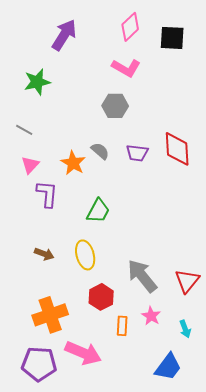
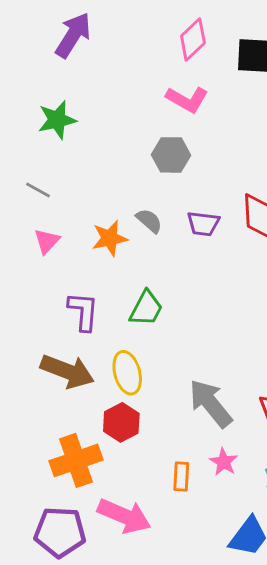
purple arrow: (64, 35) -> (73, 35), moved
orange star: (73, 163) -> (110, 238), turned 30
purple L-shape: (47, 194) -> (83, 311), moved
brown arrow: (44, 254) -> (67, 371), size x1.8
red hexagon: (101, 297) -> (121, 422), moved

